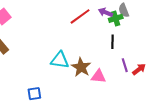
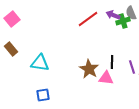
black line: (113, 42) -> (112, 62), moved
cyan triangle: (60, 60) -> (40, 63), moved

